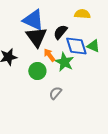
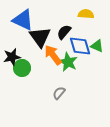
blue triangle: (33, 20) -> (23, 20), moved
orange arrow: (49, 55) -> (53, 55), size x1.5
green circle: (37, 71) -> (22, 68), moved

